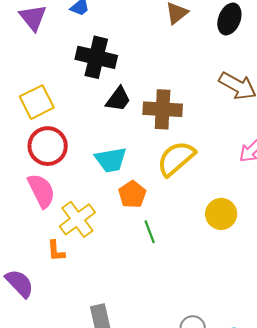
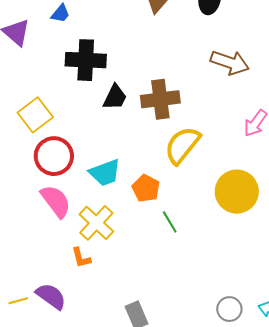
cyan trapezoid: (111, 160) -> (105, 173), moved
yellow circle: (221, 214) -> (237, 192), size x1.4

